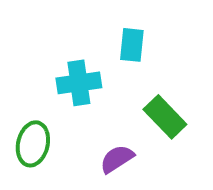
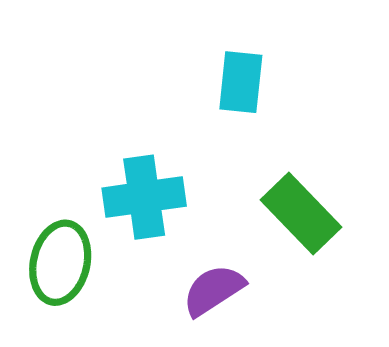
cyan cross: (79, 83) -> (144, 197), moved

